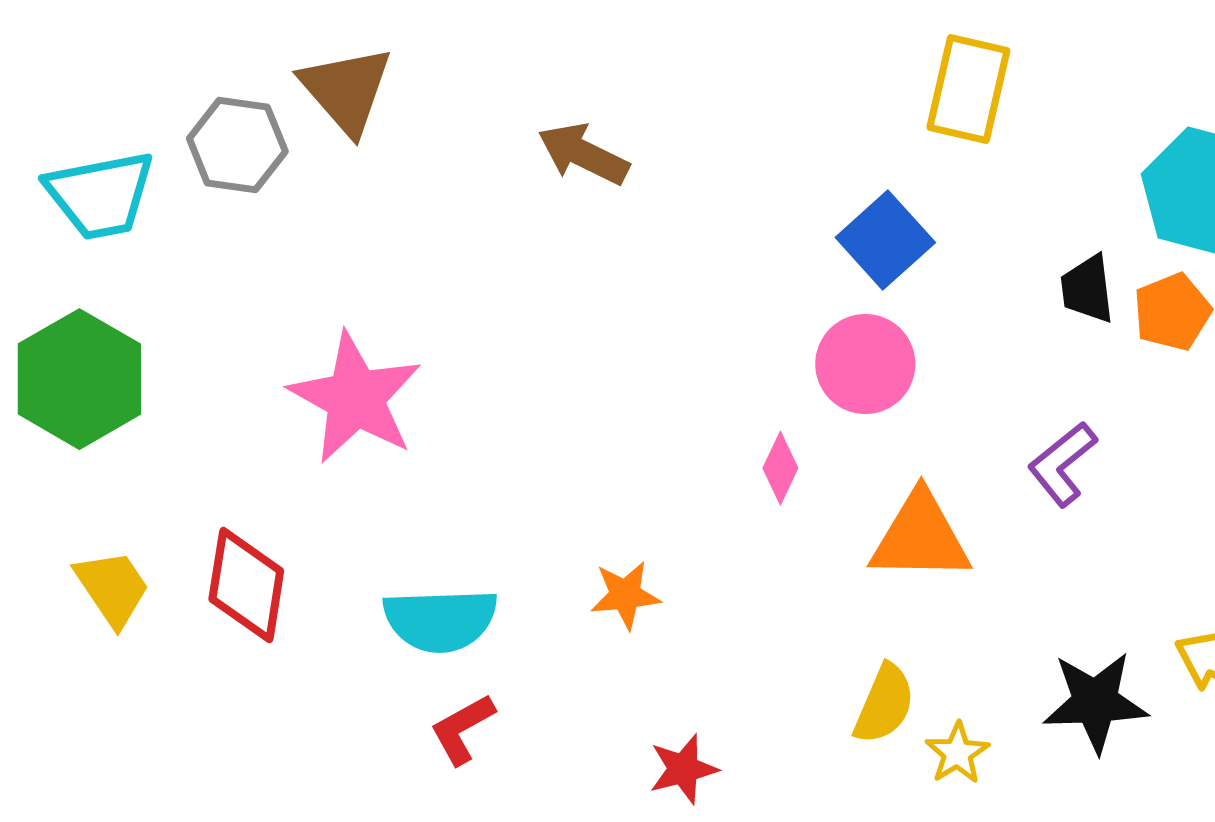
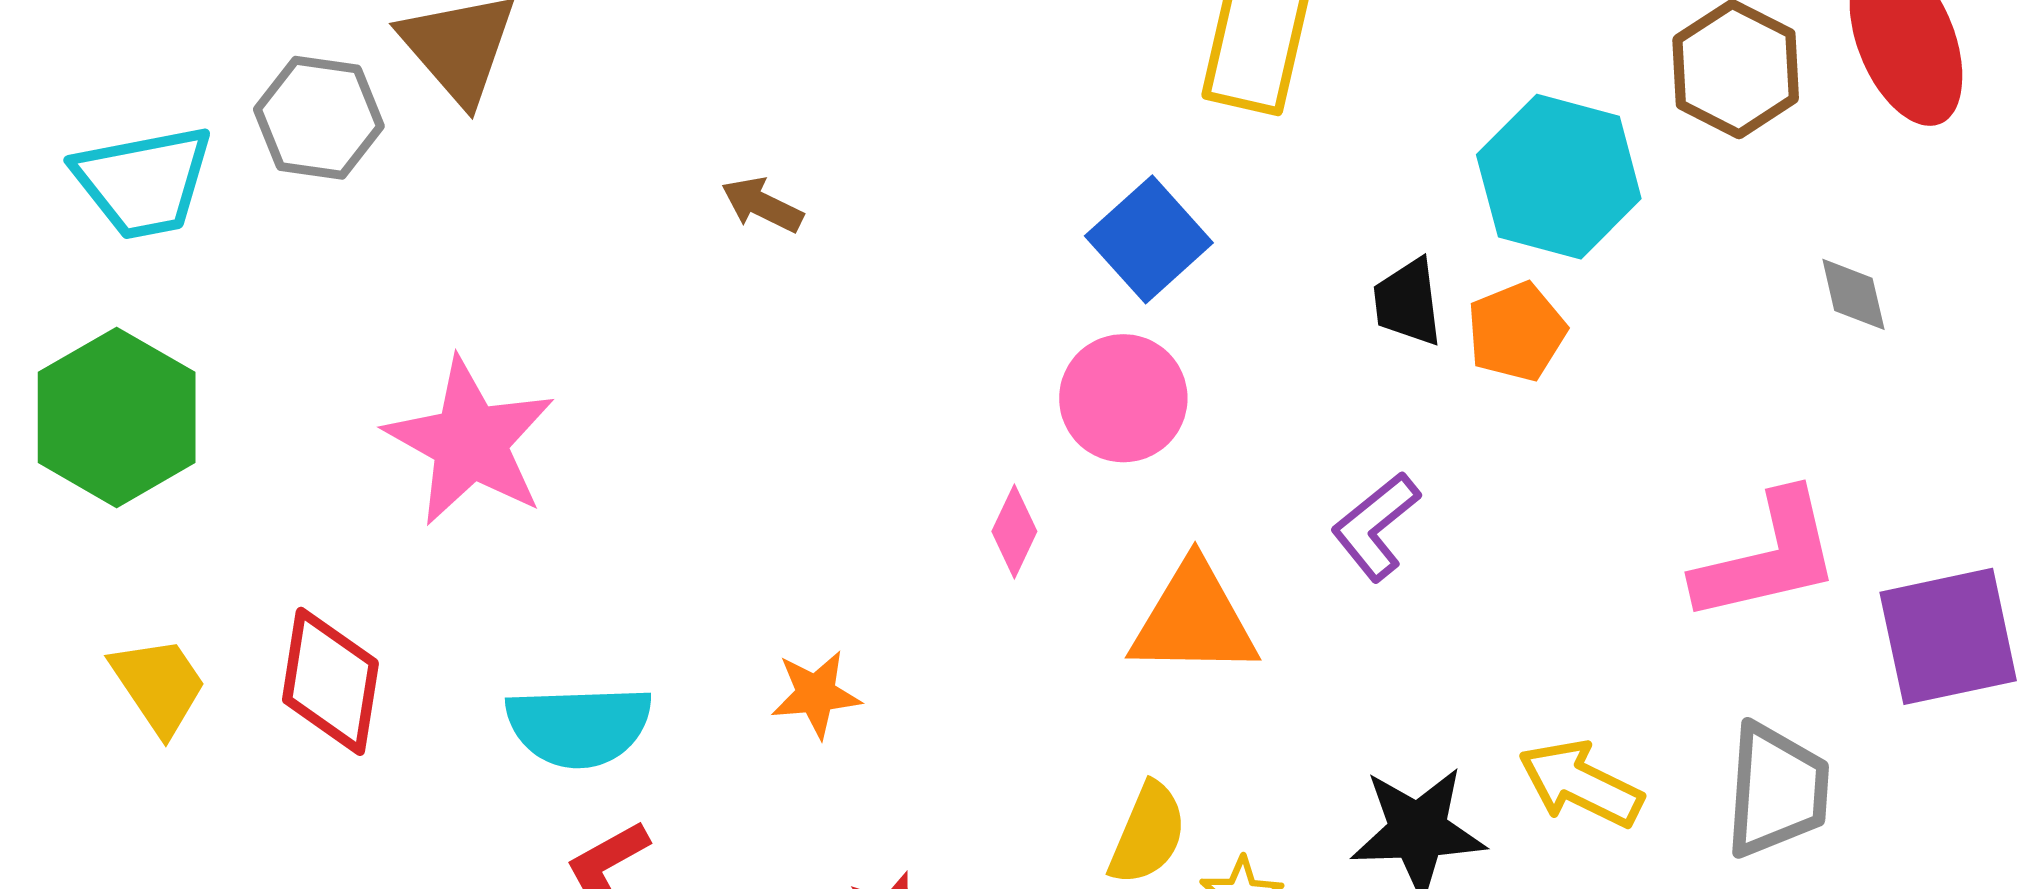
brown arrow: (583, 154) -> (762, 205), moved, size x0.7

